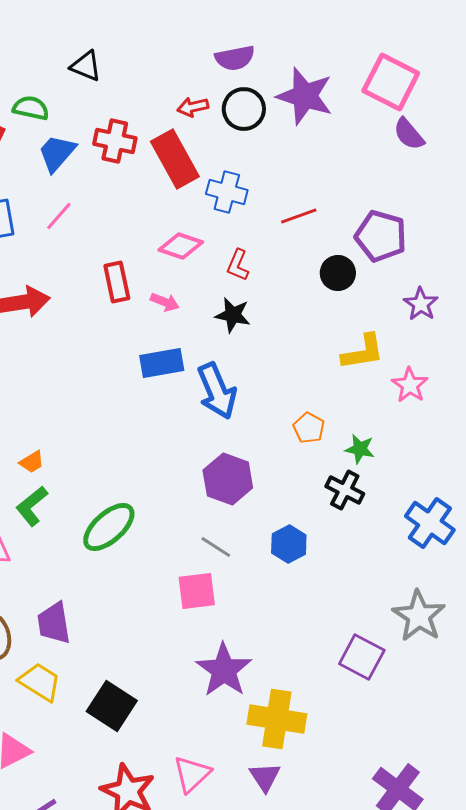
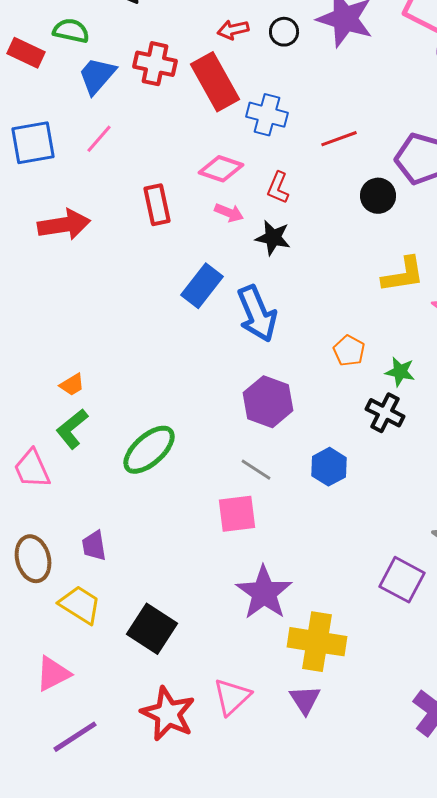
black circle: (244, 109) -> (284, 32), size x0.7
pink arrow: (165, 302) -> (229, 213), moved
blue rectangle: (162, 363) -> (202, 286), turned -42
purple trapezoid: (54, 623) -> (94, 546), size x0.7

